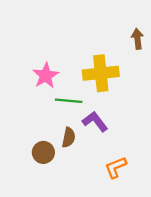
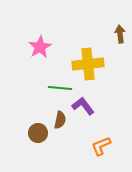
pink star: (46, 76) -> (40, 47), moved

